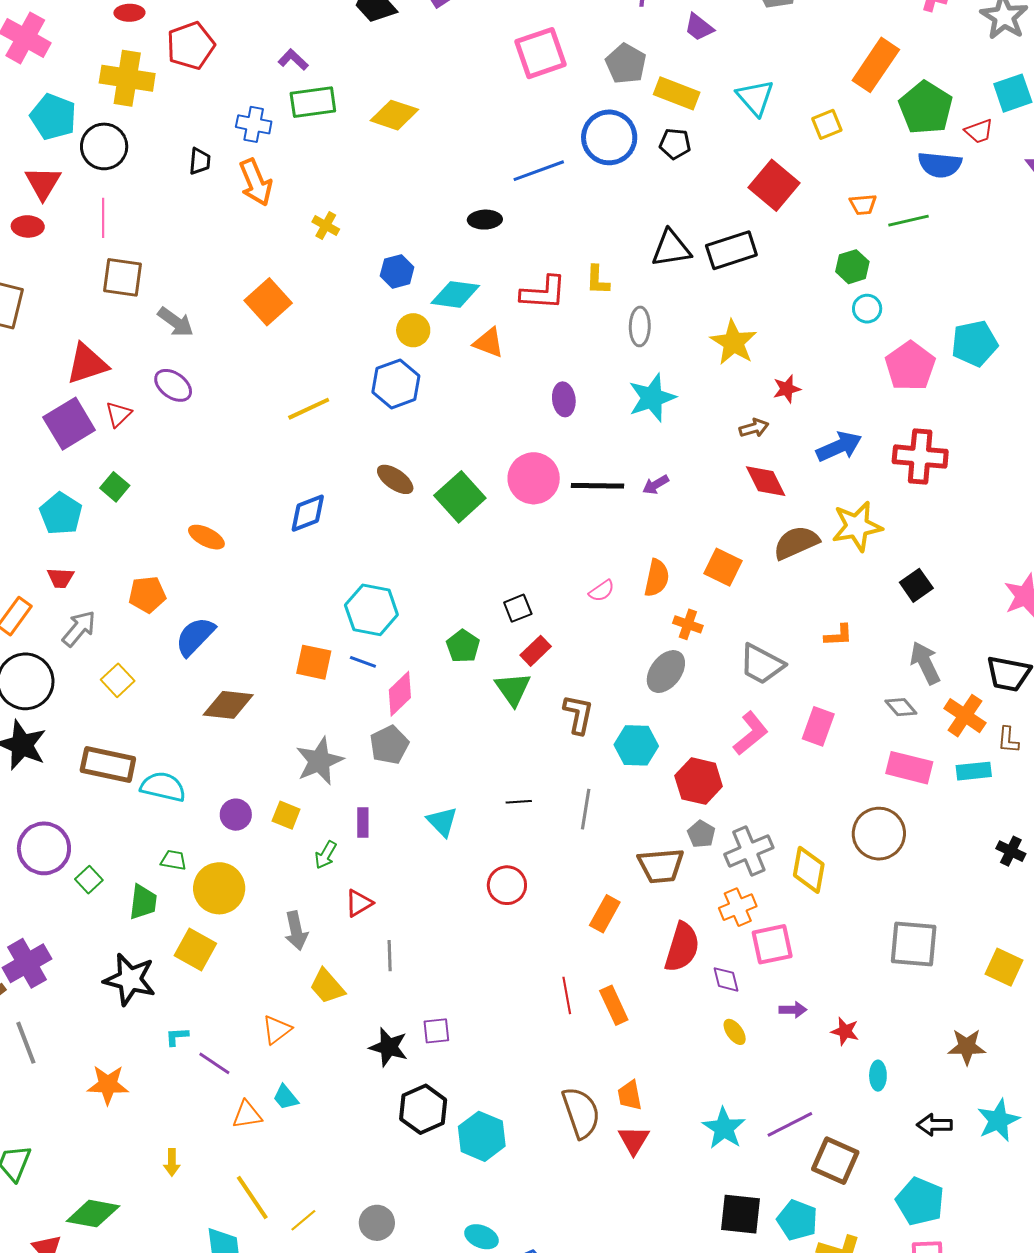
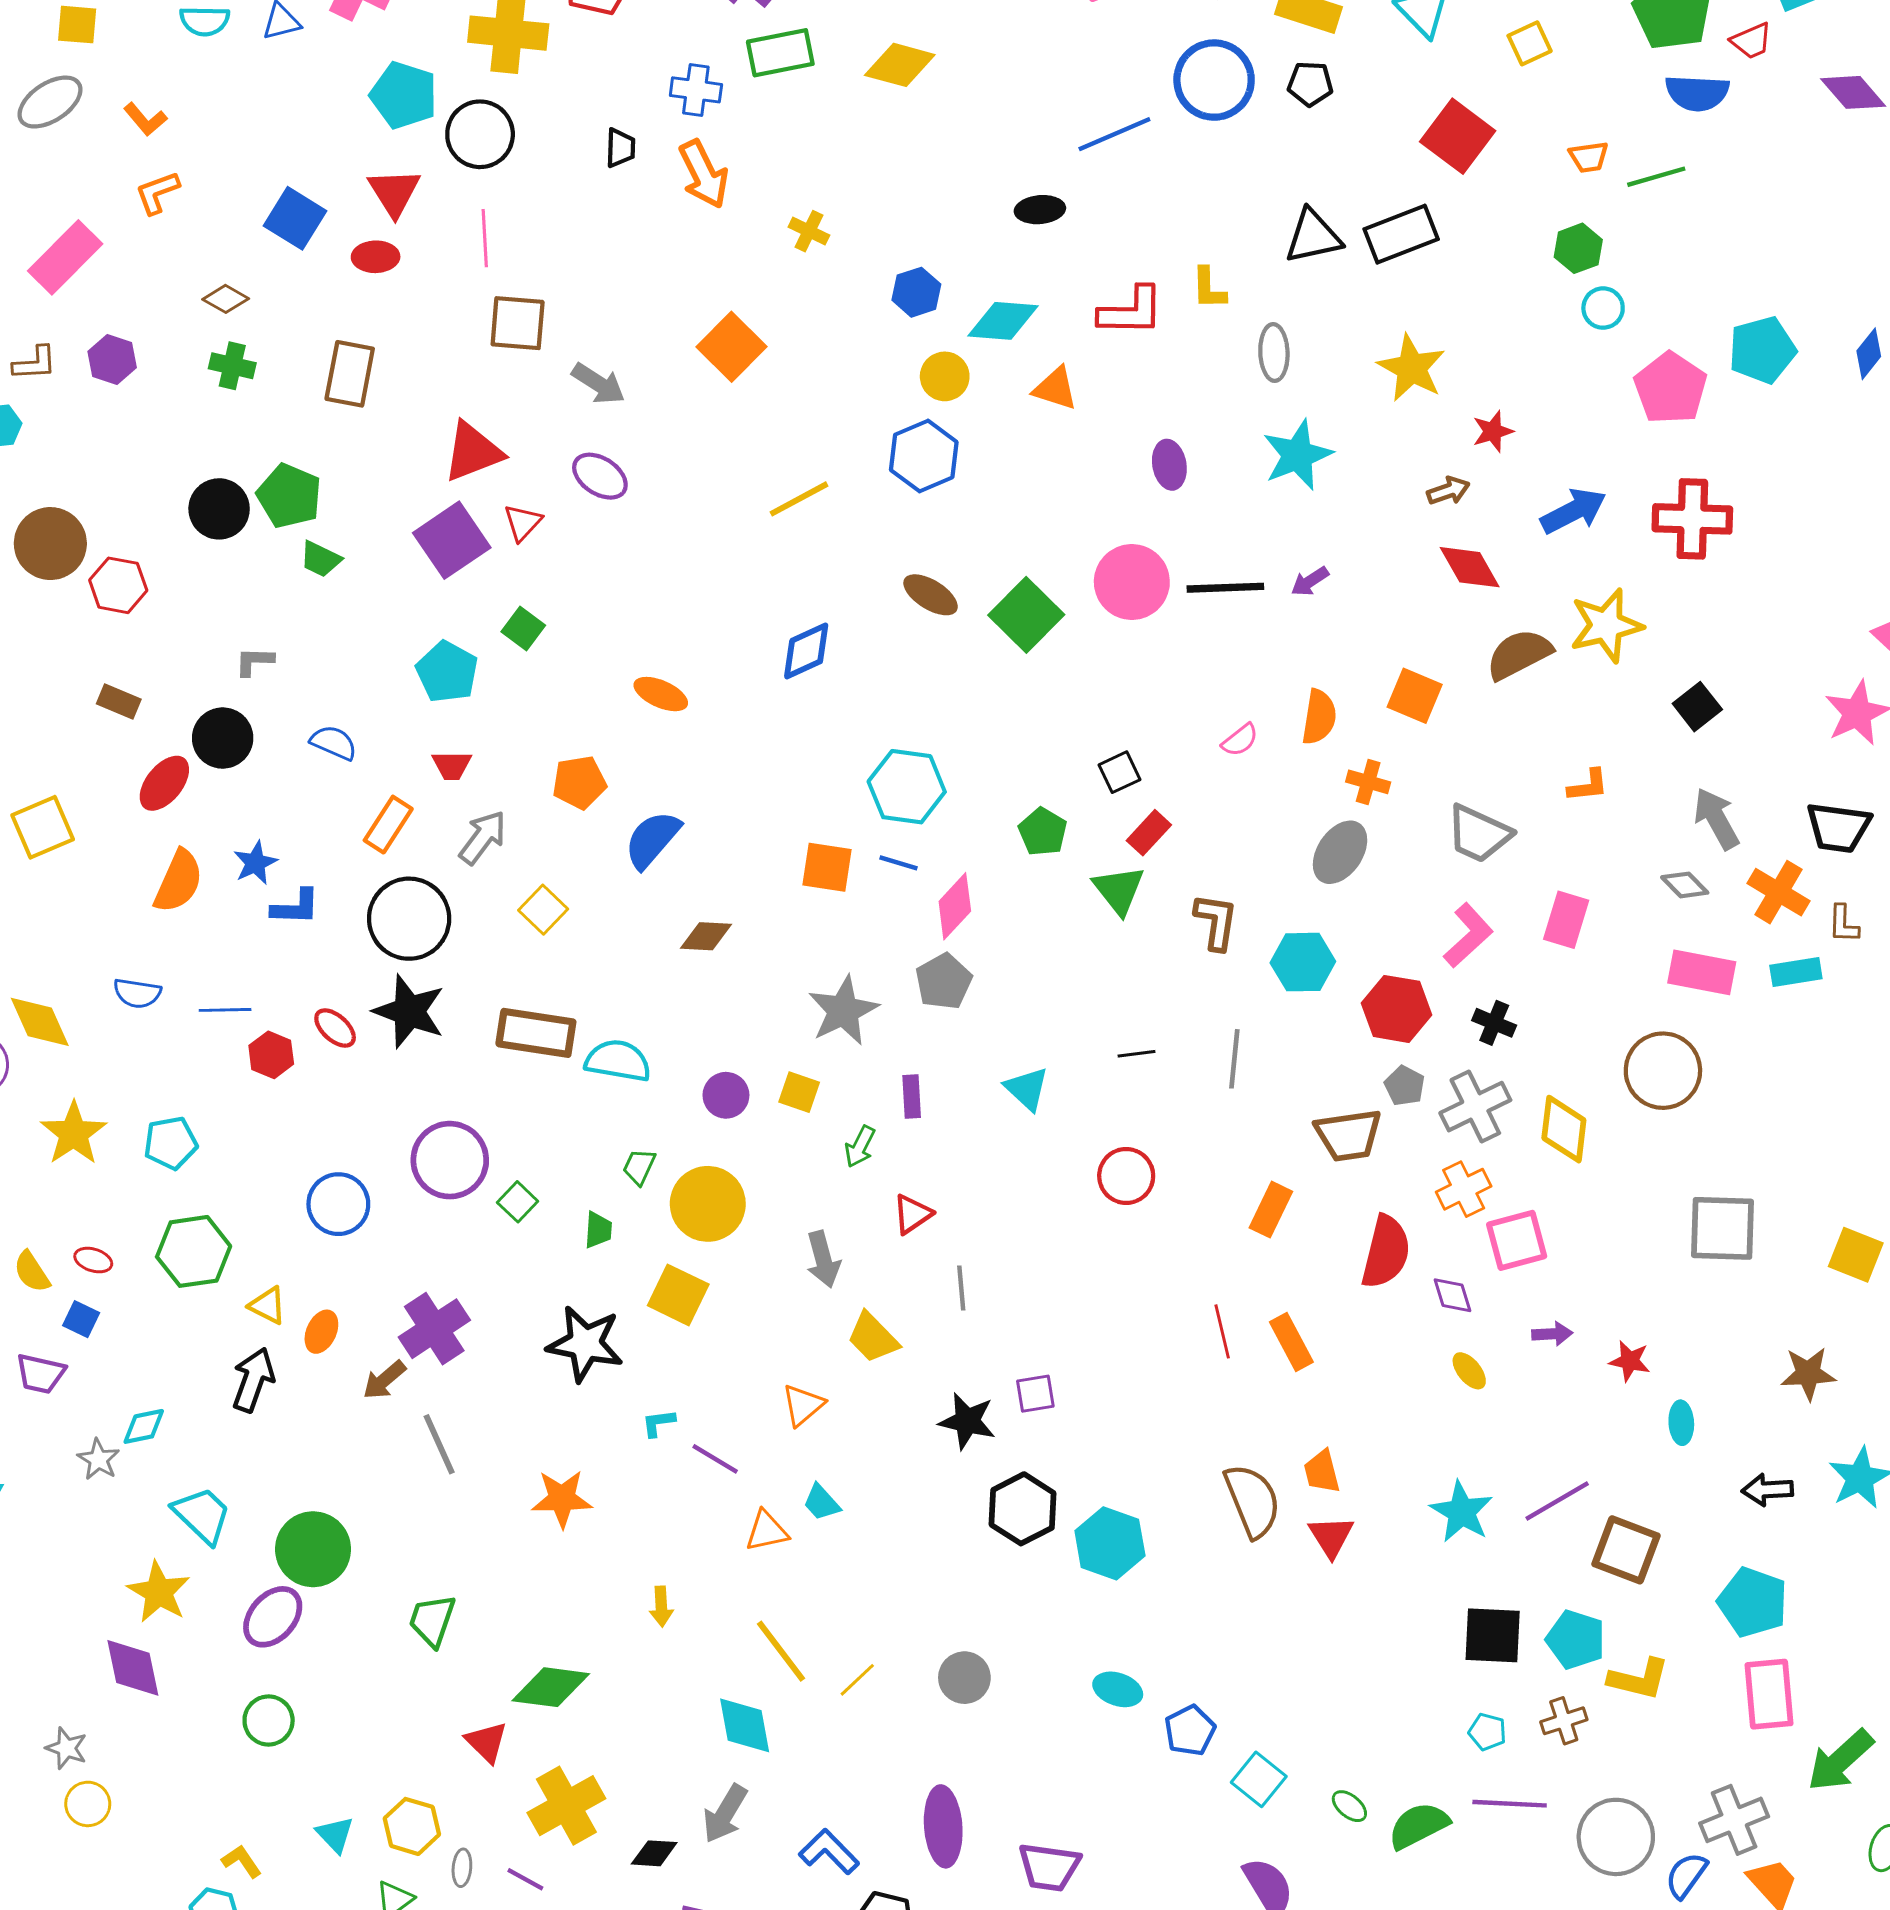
brown diamond: (228, 705) -> (706, 936), size x0.7
black cross: (1011, 851) -> (1494, 1023), moved
green trapezoid: (173, 860) -> (639, 1167), turned -72
green trapezoid: (143, 902) -> (598, 1230), size x0.7

